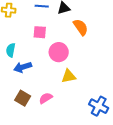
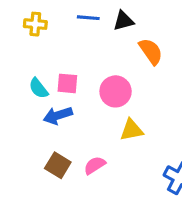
pink square: (40, 32) -> (67, 83), moved
cyan semicircle: (11, 50) -> (39, 88), turned -48

